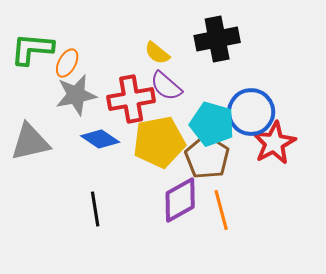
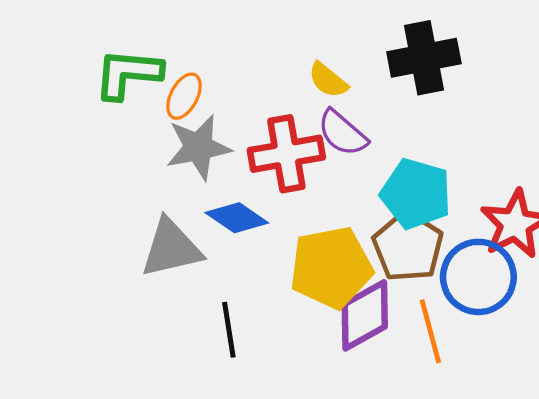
blue circle: (251, 112) -> (478, 277), moved
gray triangle: (30, 142) -> (171, 248), moved
yellow pentagon: (159, 142) -> (331, 267), moved

